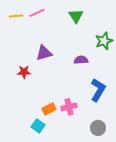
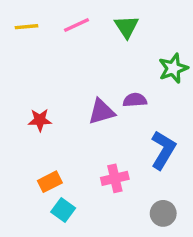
pink line: (37, 13) -> (76, 25), moved
purple triangle: (44, 53) -> (102, 112), moved
orange rectangle: (49, 109) -> (50, 182), moved

